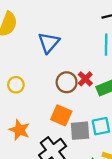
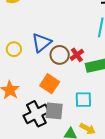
blue triangle: (49, 43) -> (41, 43), moved
gray square: (80, 131) -> (54, 111), moved

